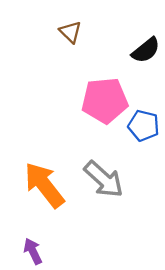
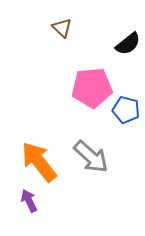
purple arrow: (33, 251) -> (29, 201), moved

